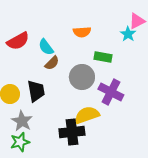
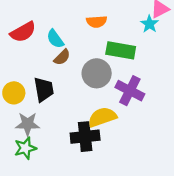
green rectangle: (103, 57) -> (121, 50), size x1.4
gray star: (22, 121) -> (28, 124), turned -30

